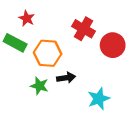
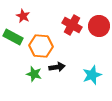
red circle: (113, 45) -> (99, 26), moved
cyan star: (99, 99) -> (92, 75), moved

